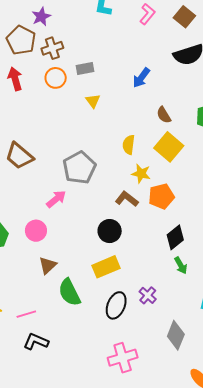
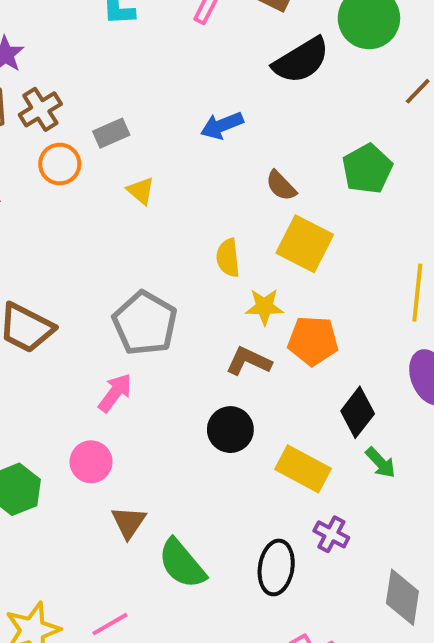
blue arrow: (141, 78) -> (222, 125), turned 45
orange pentagon: (161, 196) -> (313, 341), turned 30
yellow rectangle: (106, 267) -> (303, 469), moved, turned 64

